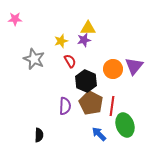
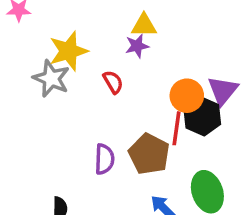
yellow star: (61, 41) -> (68, 51), moved, size x1.6
black hexagon: (86, 81) -> (202, 116), moved
red line: (112, 106) -> (176, 128), moved

